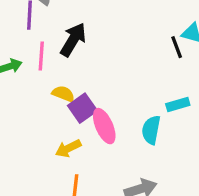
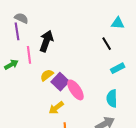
black line: (177, 47) -> (107, 44), moved
yellow semicircle: (63, 94) -> (47, 75), turned -48
cyan semicircle: (151, 130) -> (112, 98), moved

